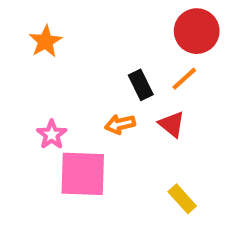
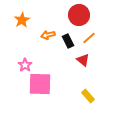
red circle: (197, 31) -> (79, 15), moved
orange arrow: (120, 124) -> (48, 35), moved

